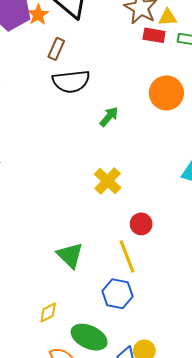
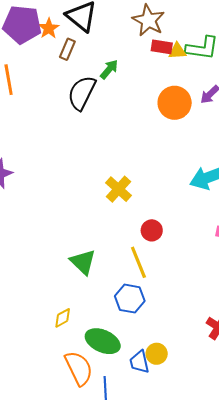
yellow triangle: (168, 17) -> (177, 51), moved
brown rectangle: (56, 49) -> (67, 49), moved
black semicircle: (71, 81) -> (82, 93), turned 123
green arrow: (109, 117) -> (109, 69), moved

